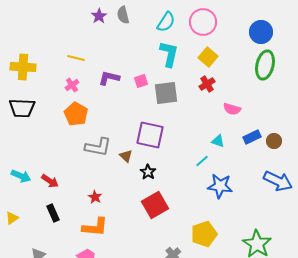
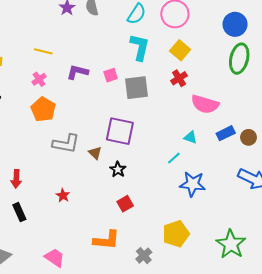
pink semicircle: (232, 109) -> (205, 104), size x1.5
red arrow: (50, 181) -> (16, 179), turned 60
red square: (155, 205) -> (125, 204), size x0.6
orange L-shape: (95, 227) -> (106, 240), moved

